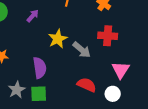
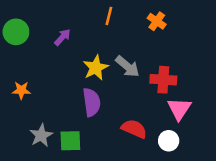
red cross: (108, 36) -> (163, 80), moved
gray arrow: (82, 50) -> (127, 66), moved
purple semicircle: (40, 68) -> (92, 102), moved

